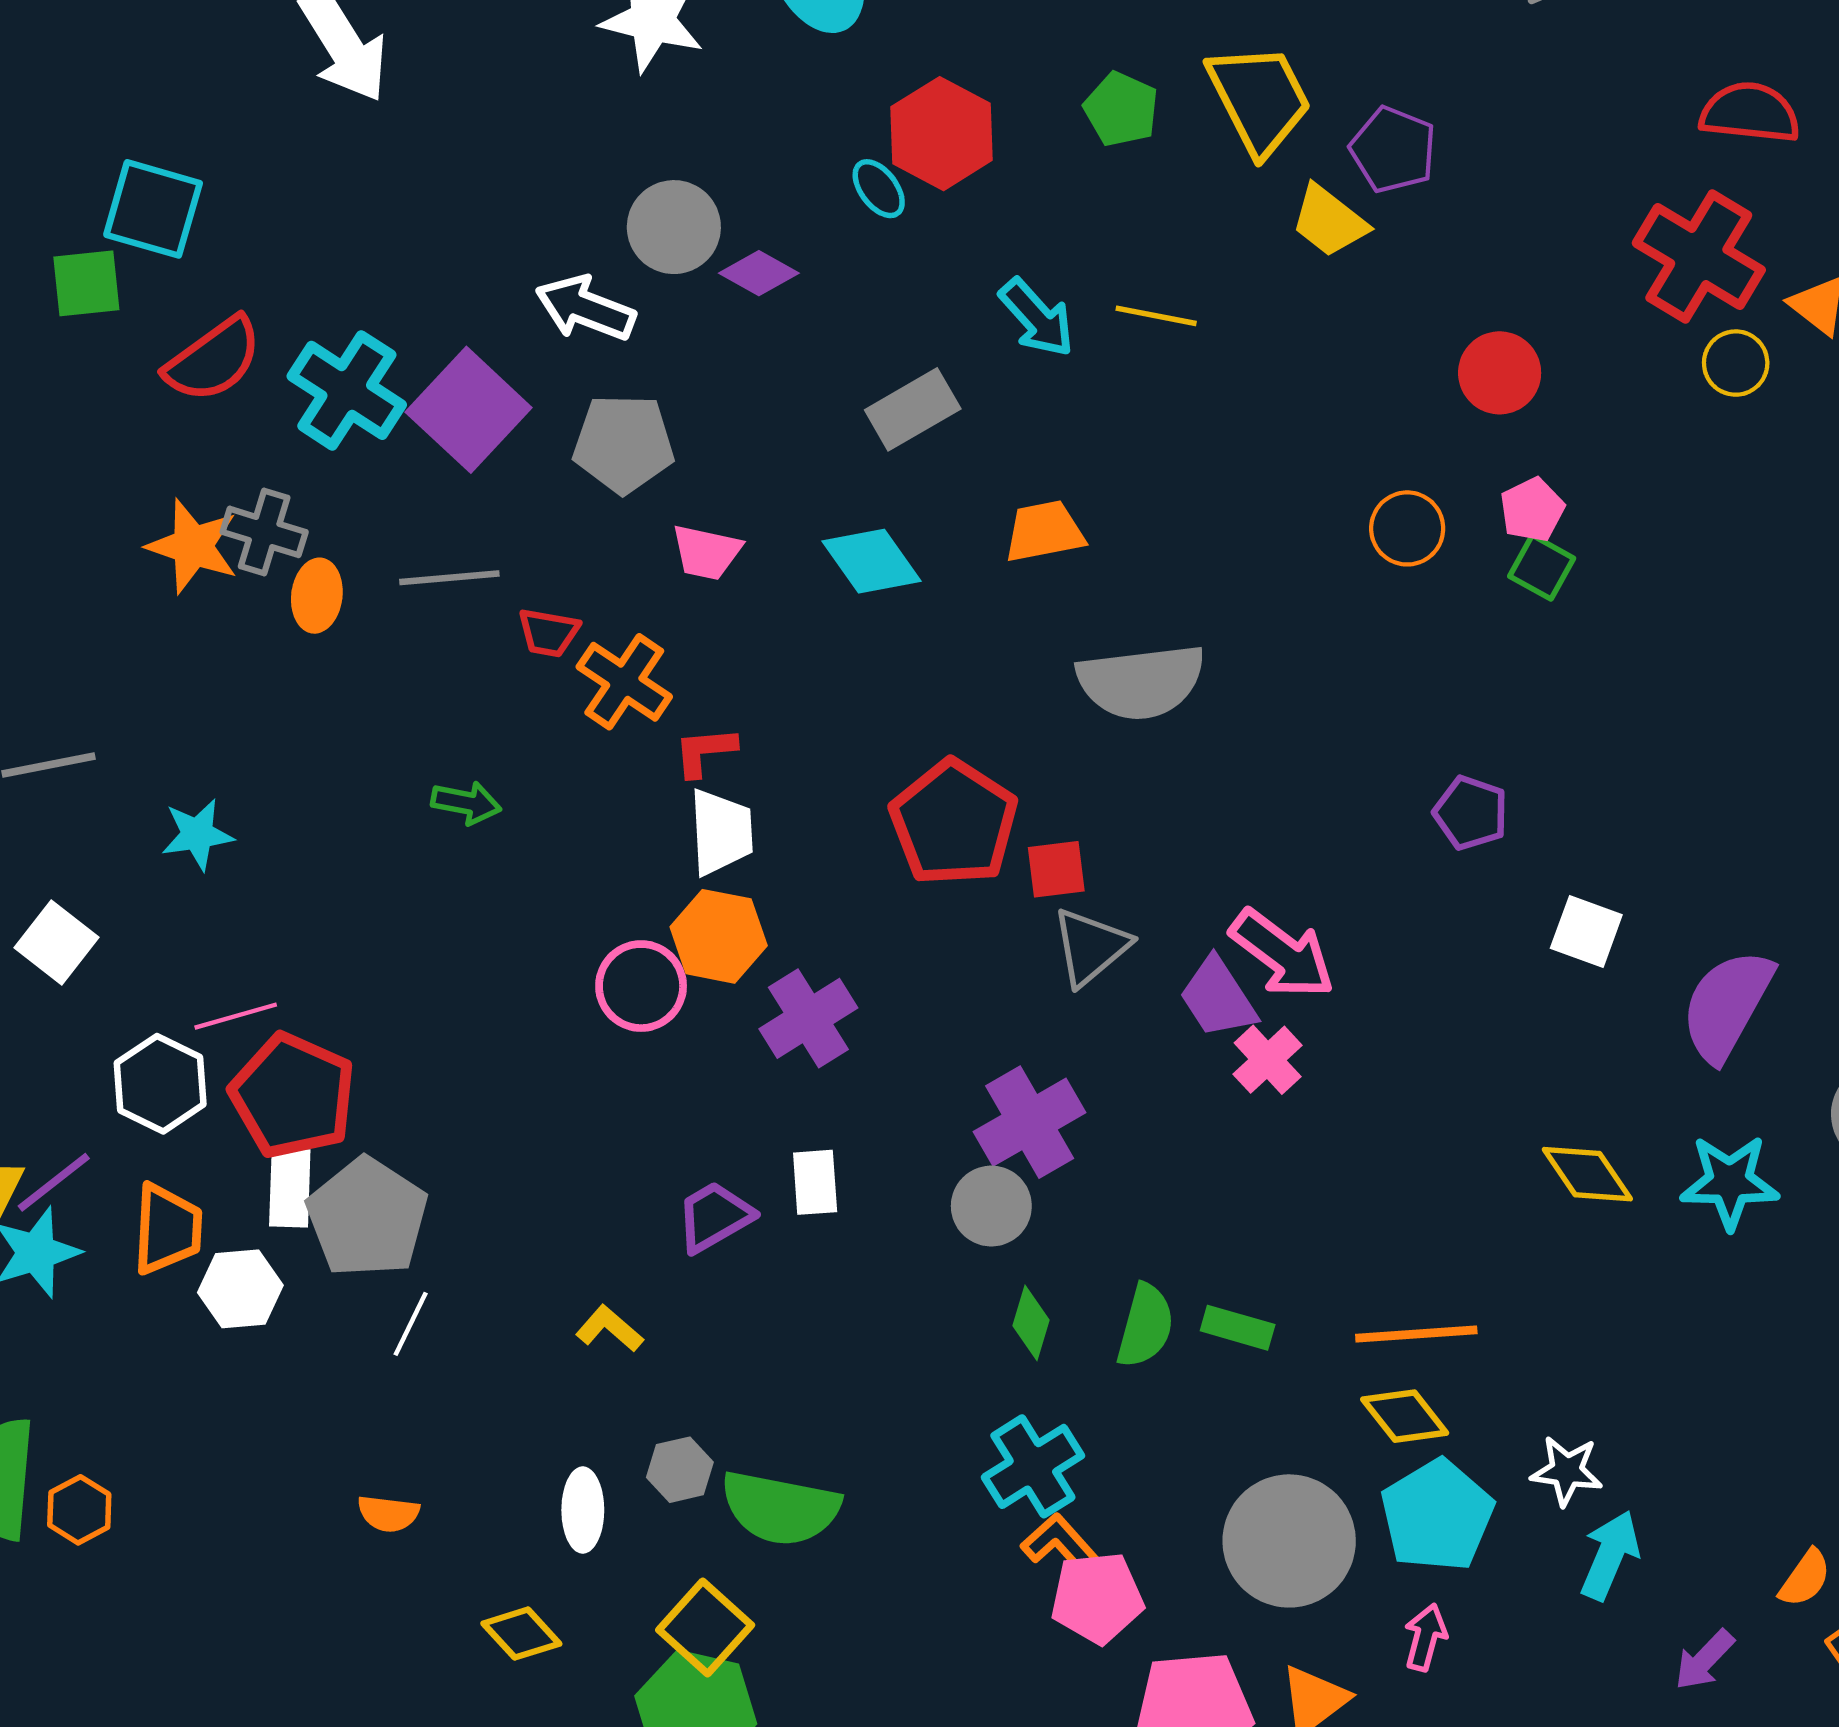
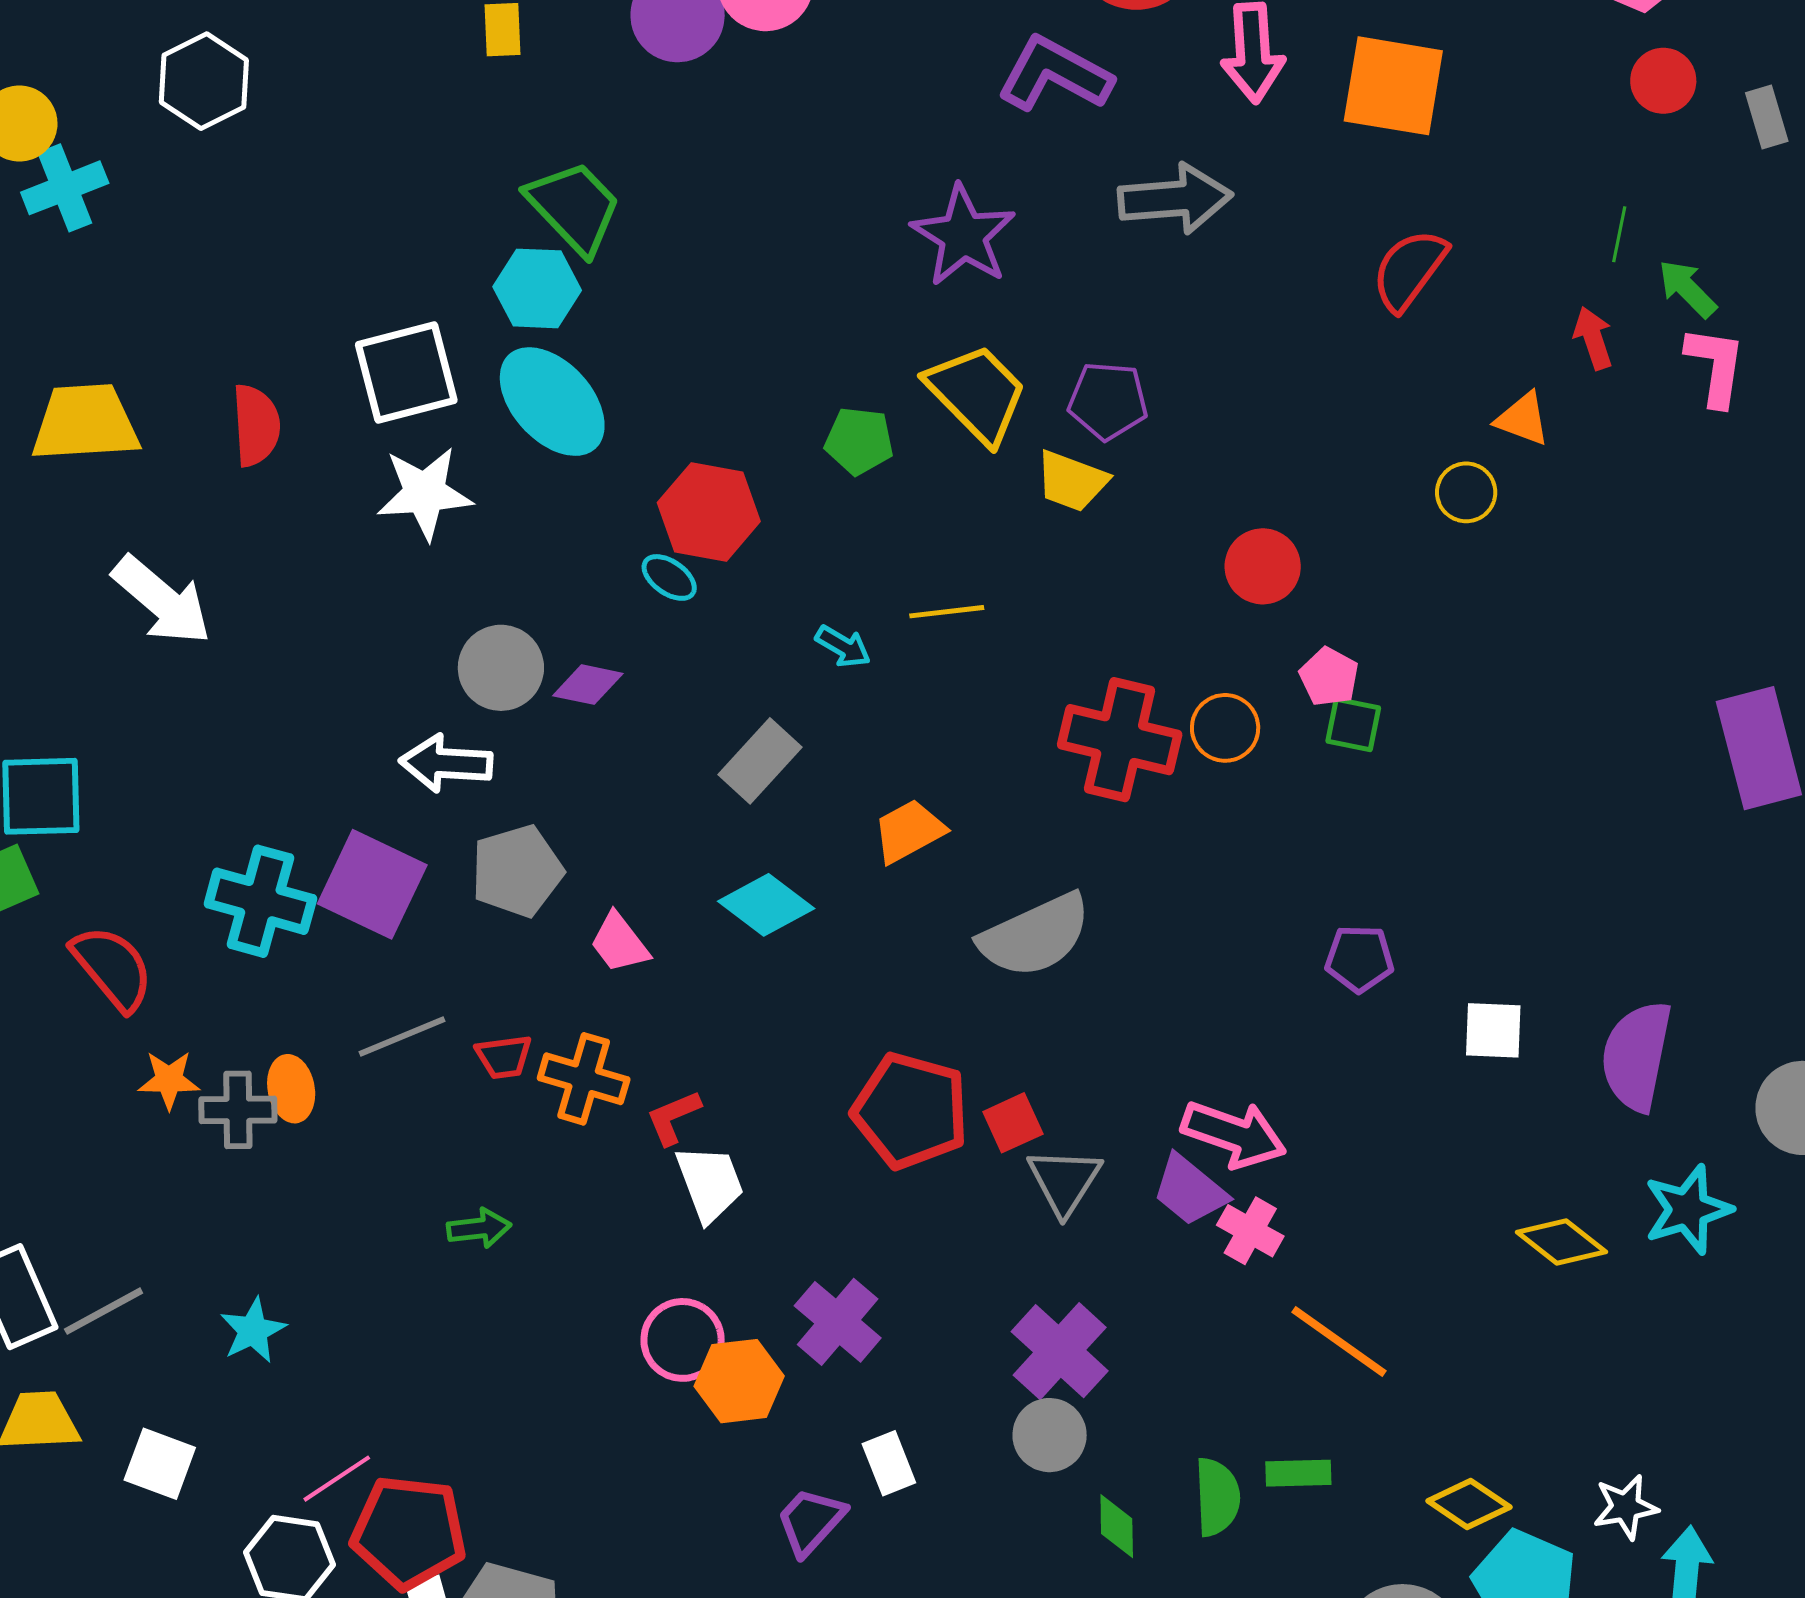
red semicircle: (1750, 113) -> (1409, 270), turned -42
red cross: (1699, 257) -> (1120, 740), moved
cyan arrow: (1037, 318) -> (843, 646), size x0.7
red semicircle: (213, 360) -> (112, 968), moved, turned -76
gray cross: (264, 532) -> (238, 1110), moved
orange star: (193, 546) -> (169, 1080), size x0.7
pink trapezoid: (706, 552) -> (619, 943), turned 58
orange hexagon: (719, 936) -> (739, 1381), moved
orange line: (1416, 1334) -> (1339, 1341), moved, turned 57

